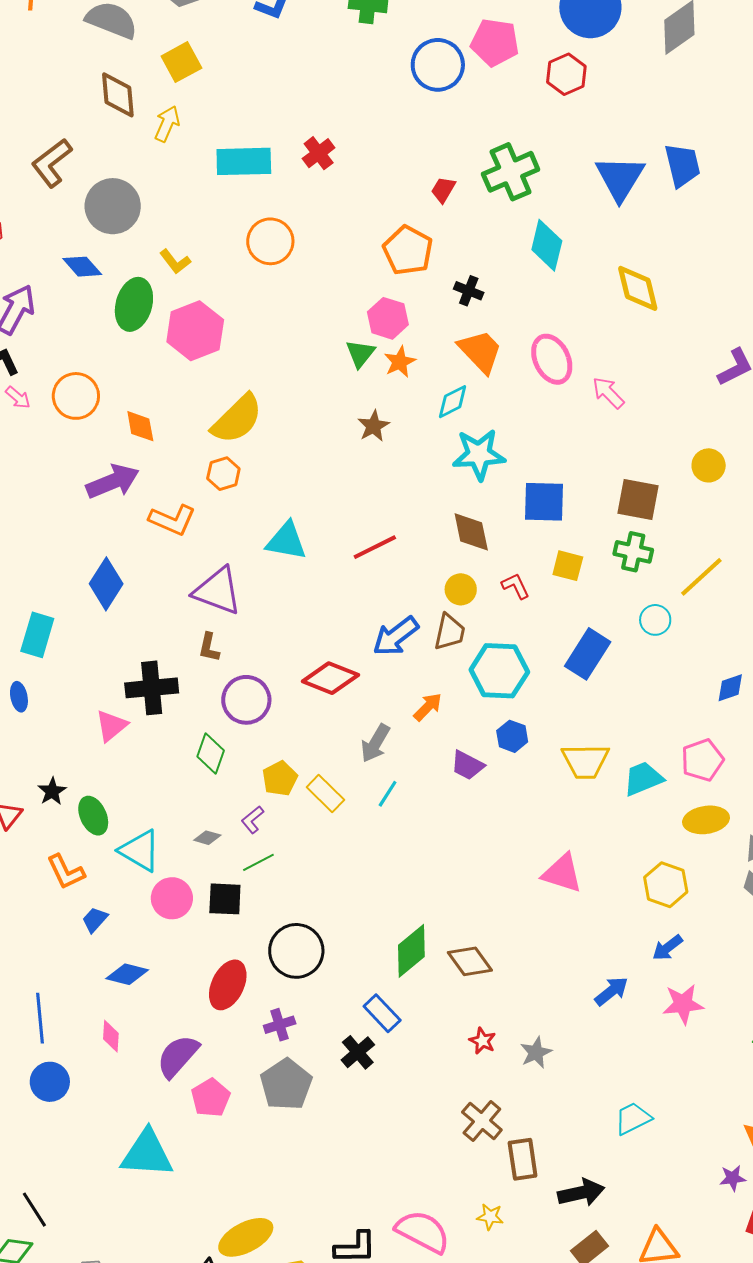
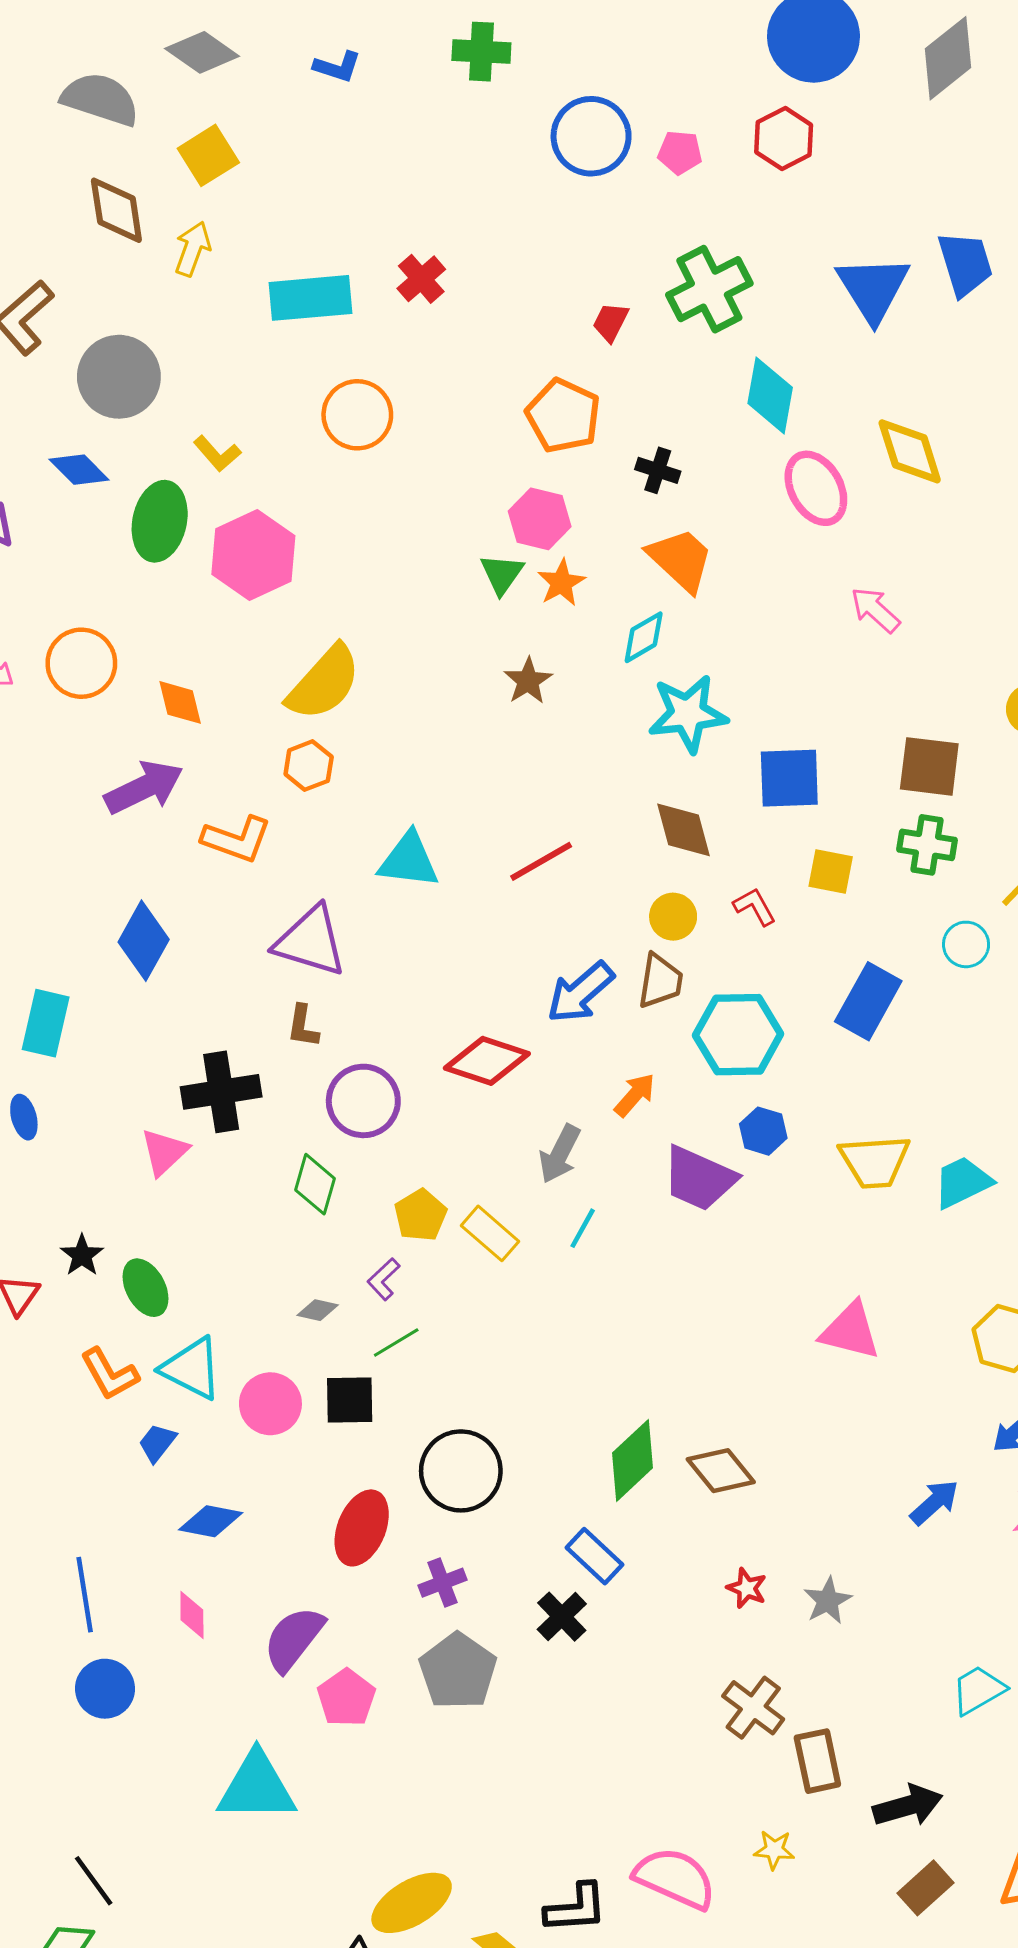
pink pentagon: (495, 42) -> (680, 152), moved, size x0.6
pink ellipse: (552, 359) -> (816, 488), moved
purple trapezoid: (467, 765) -> (699, 1178), size x1.5
cyan triangle: (140, 851) -> (192, 1368), moved

